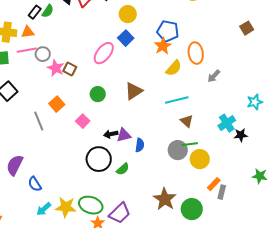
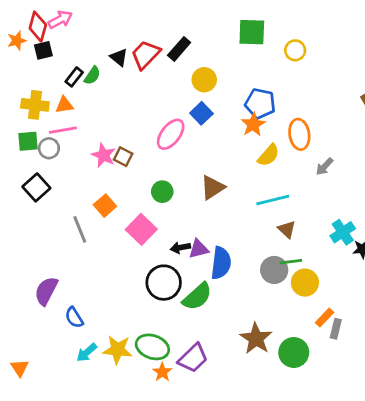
gray circle: (43, 54) -> (49, 148), moved
pink square: (83, 121) -> (141, 229), size x1.5
blue semicircle: (140, 145) -> (221, 263), size x1.6
green semicircle: (123, 169) -> (197, 297), size x1.6

